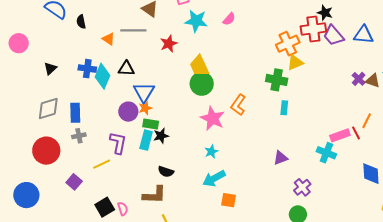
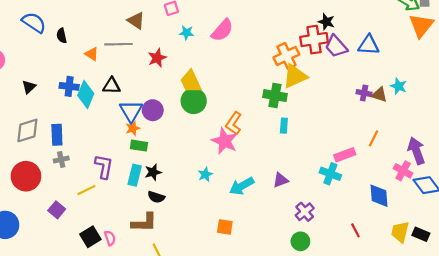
pink semicircle: (229, 19) -> (222, 30), size x1.6
cyan star: (196, 21) -> (187, 33), size x0.6
yellow triangle: (295, 62) -> (295, 76), size x1.4
purple cross: (359, 79) -> (364, 93), turned -32
purple circle: (128, 112) -> (153, 110), moved
pink star: (213, 118) -> (225, 141), moved
red line: (356, 133) -> (355, 230), moved
black star: (161, 136) -> (153, 172), moved
cyan rectangle: (146, 140) -> (135, 175), moved
cyan arrow: (214, 178) -> (242, 186), moved

